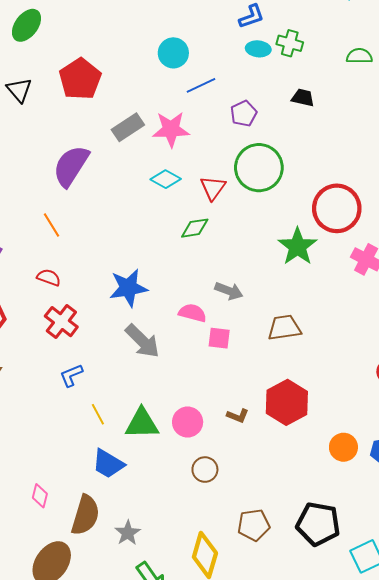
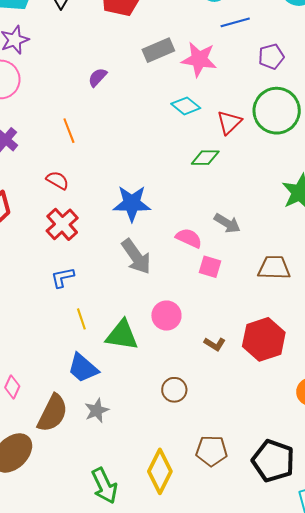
purple semicircle: (71, 166) -> (98, 77), size x0.5
pink circle: (188, 422) -> (166, 316), moved
gray star: (128, 533) -> (97, 410), moved

